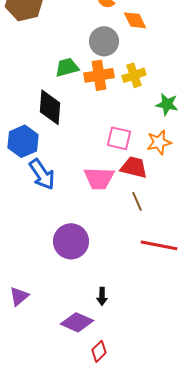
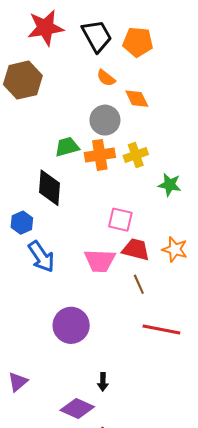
blue hexagon: (23, 141) -> (22, 223), size x0.7
orange star: (159, 142) -> (175, 249), moved, turned 30

